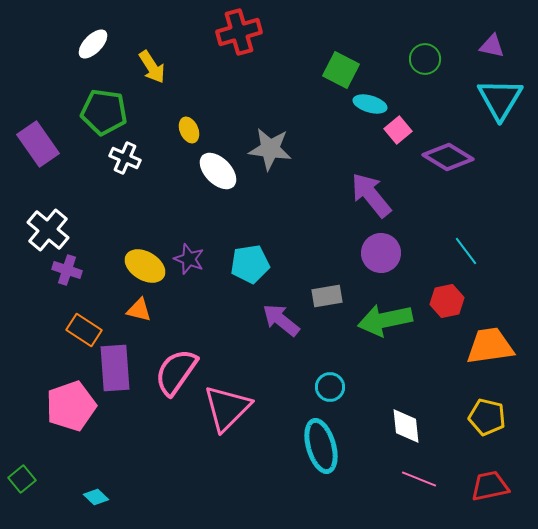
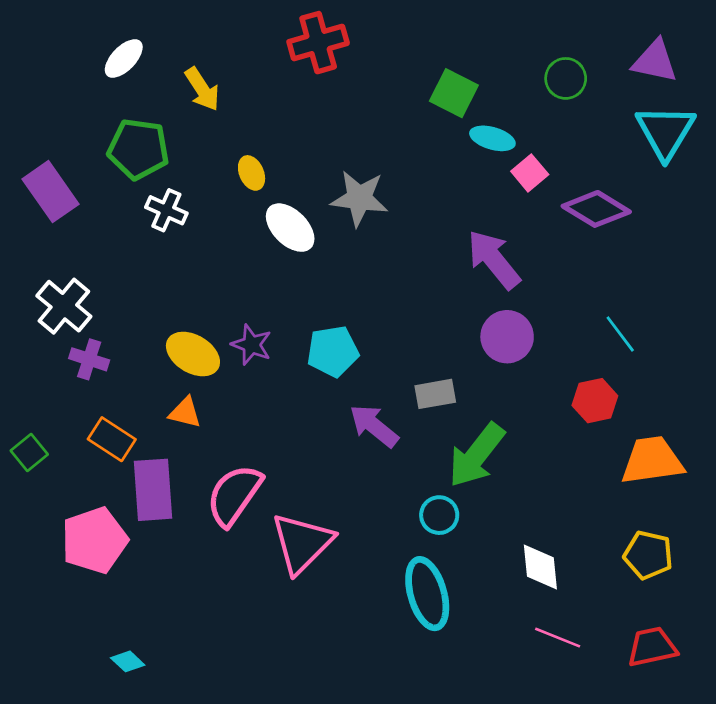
purple triangle: (492, 46) -> (655, 61), size x1.4
green arrow: (385, 320) -> (476, 455), moved, turned -40
green square: (22, 479) -> (29, 452), moved

